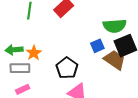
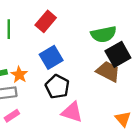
blue square: (97, 46) -> (51, 57), moved, size x1.5

